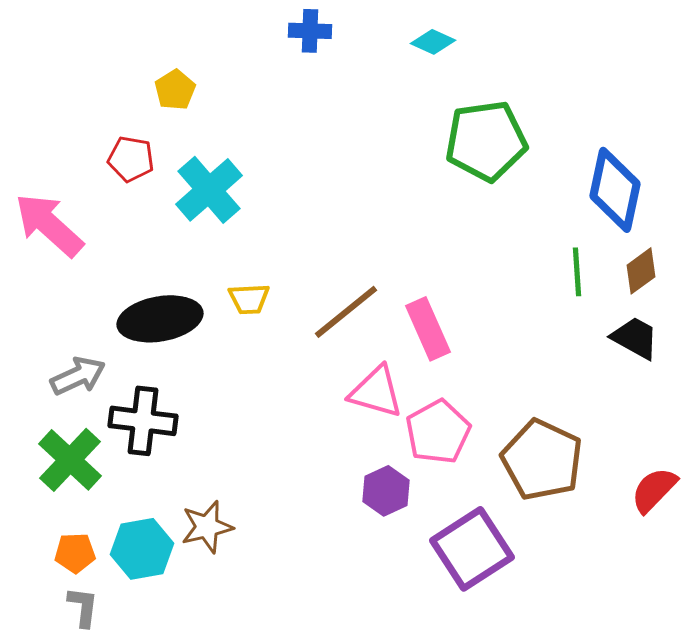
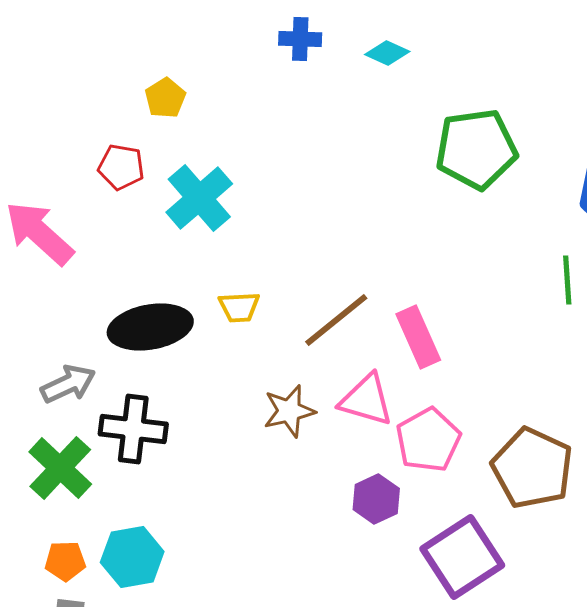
cyan diamond: (433, 42) -> (387, 53), moved
brown star: (207, 527) -> (289, 411), moved

